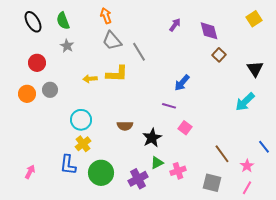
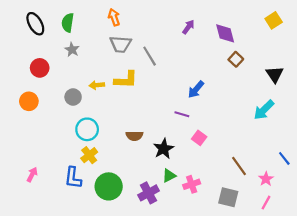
green semicircle: (63, 21) -> (68, 23), turned 30
gray trapezoid: (112, 41) -> (120, 44), turned -45
gray circle: (50, 90) -> (73, 97), moved
pink arrow: (30, 172) -> (32, 175), moved

